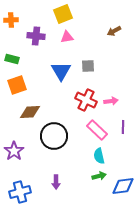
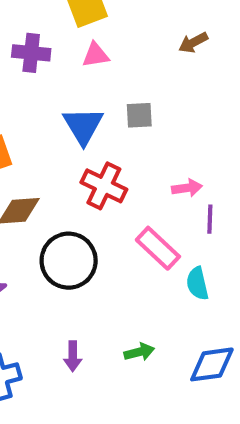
red cross: (86, 100) -> (104, 186), moved
purple line: (123, 127) -> (210, 219), moved
cyan semicircle: (99, 156) -> (197, 283), moved
green arrow: (99, 176) -> (139, 352), moved

